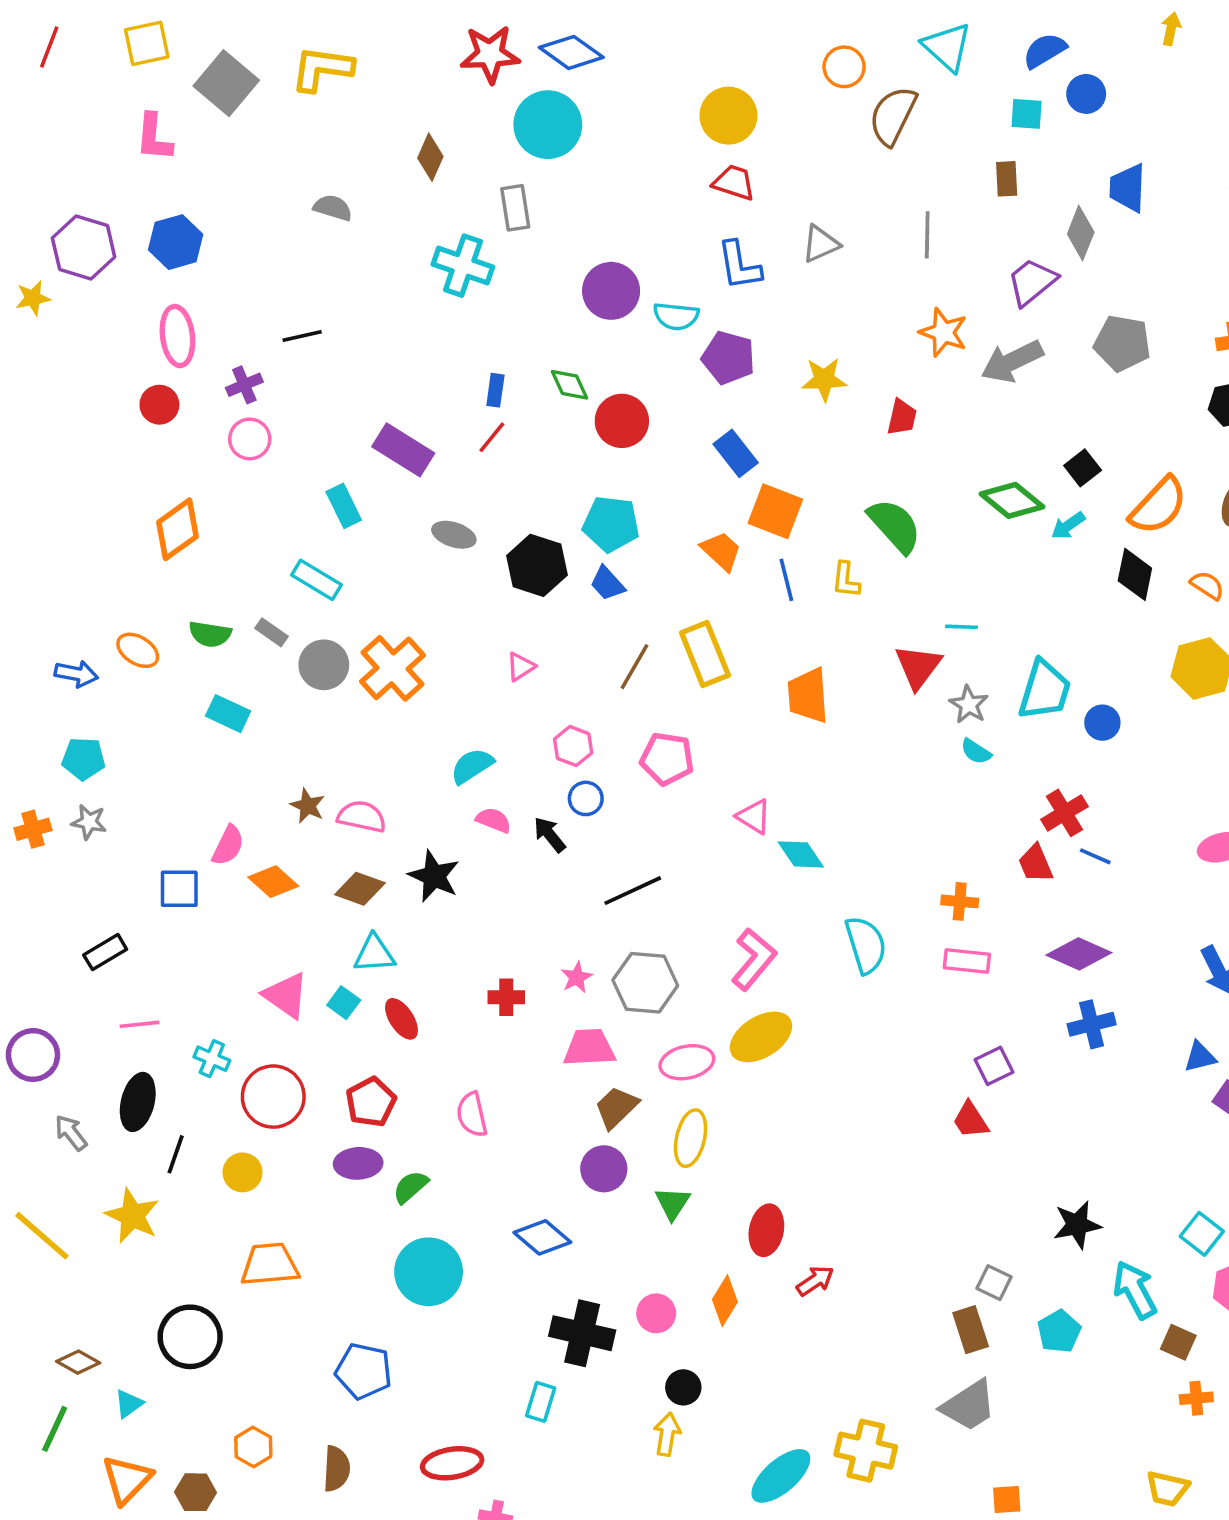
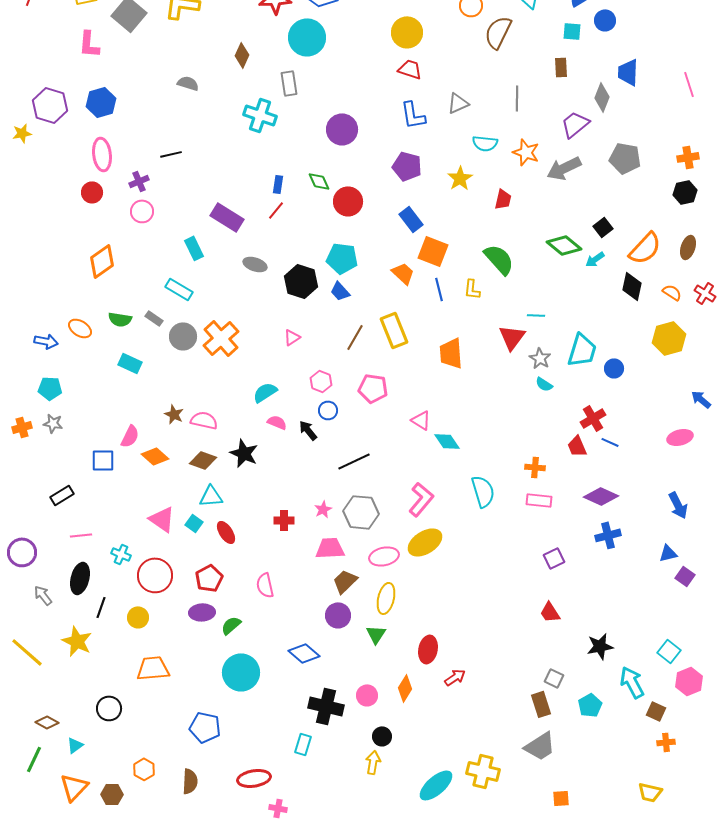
cyan semicircle: (676, 316) -> (485, 143), moved
yellow star: (824, 379) -> (460, 178), turned -30
red trapezoid: (971, 1120) -> (550, 612), moved
black circle: (190, 1337) -> (109, 708), size x0.7

